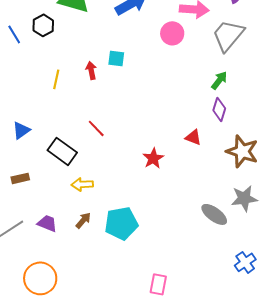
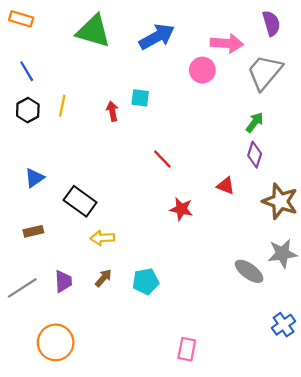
black hexagon: (43, 25) -> (28, 110), moved
yellow line: (56, 79) -> (62, 106), moved
red line: (96, 128) -> (162, 159), moved
red star: (153, 158) -> (181, 209), turned -30
purple trapezoid: (47, 223) -> (63, 281), turned 65
cyan pentagon: (121, 223) -> (146, 281), size x0.7

